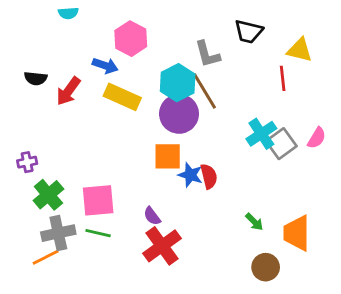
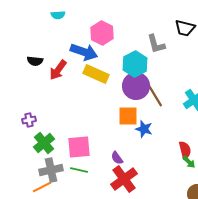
blue arrow: (105, 66) -> (84, 52), size x1.5
brown line: (205, 91) -> (154, 94), moved
red semicircle: (209, 176) -> (185, 150), moved

